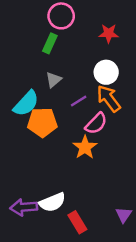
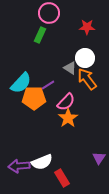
gray triangle: (54, 80) -> (70, 68), moved, turned -48
purple line: (79, 101) -> (48, 85), moved
pink semicircle: (96, 124) -> (66, 102), moved
purple triangle: (124, 215) -> (99, 158), moved

